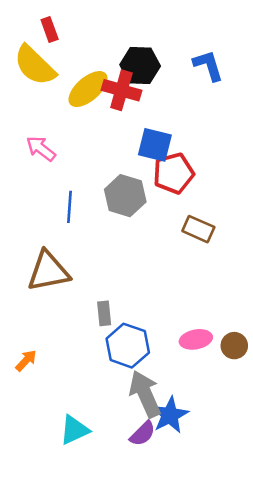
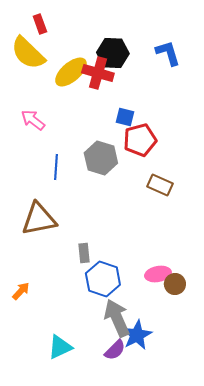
blue square: (155, 145) -> (125, 117), size x0.7
brown circle: (234, 346) -> (175, 284), moved

